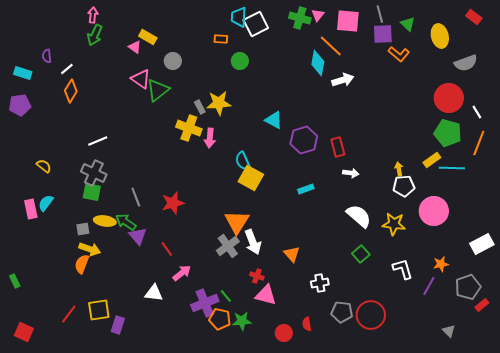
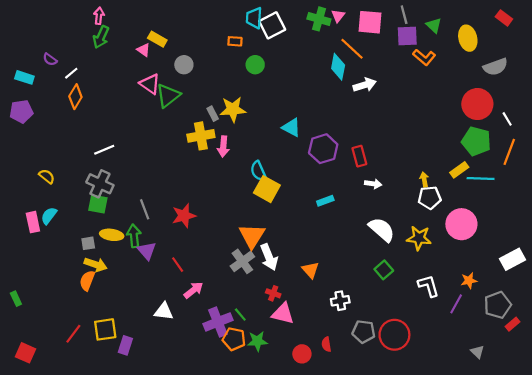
purple semicircle: (47, 56) -> (50, 59), turned -48
yellow cross: (189, 128) -> (201, 136), turned -30
green arrow: (126, 222) -> (134, 236), turned 50

